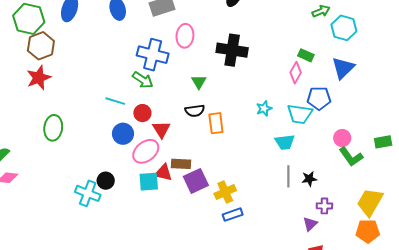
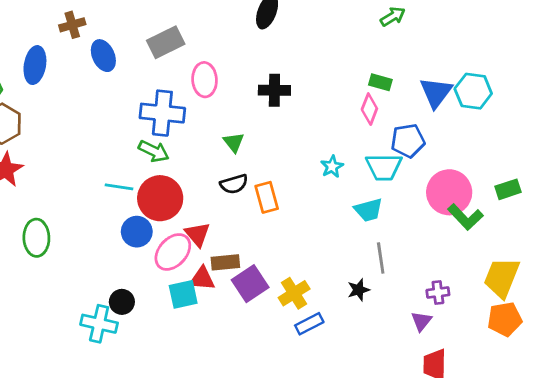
cyan hexagon: (344, 28) -> (473, 91), moved
black cross: (232, 50) -> (274, 90), size x0.7
red circle: (142, 113) -> (160, 198), size x1.8
red triangle: (161, 129) -> (197, 234), moved
pink circle: (342, 138) -> (449, 192), size x1.8
black star: (309, 179) -> (359, 290), moved

